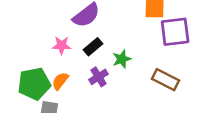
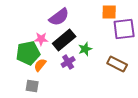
black rectangle: (93, 47) -> (64, 40), size x1.6
green pentagon: (34, 84) -> (28, 53), moved

